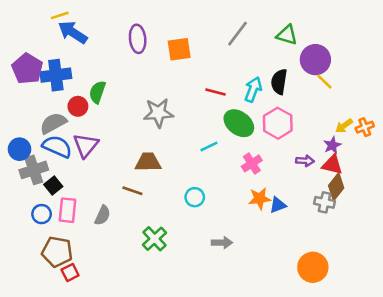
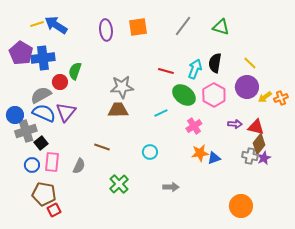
yellow line: (60, 15) -> (37, 24), moved
orange square: (179, 49) -> (138, 27), moved
purple circle: (315, 60) -> (247, 87), moved
purple star: (332, 145) -> (264, 158), moved
brown trapezoid: (148, 162) -> (118, 110), moved

